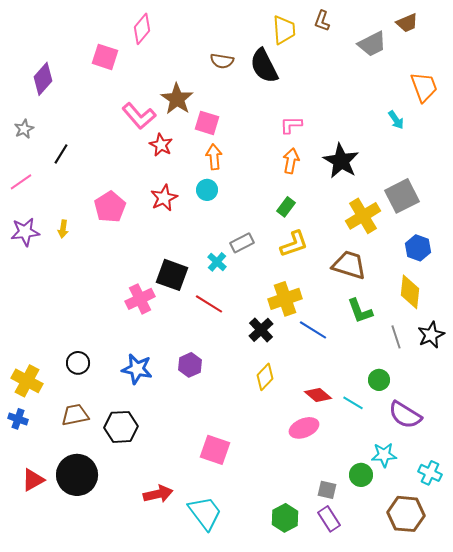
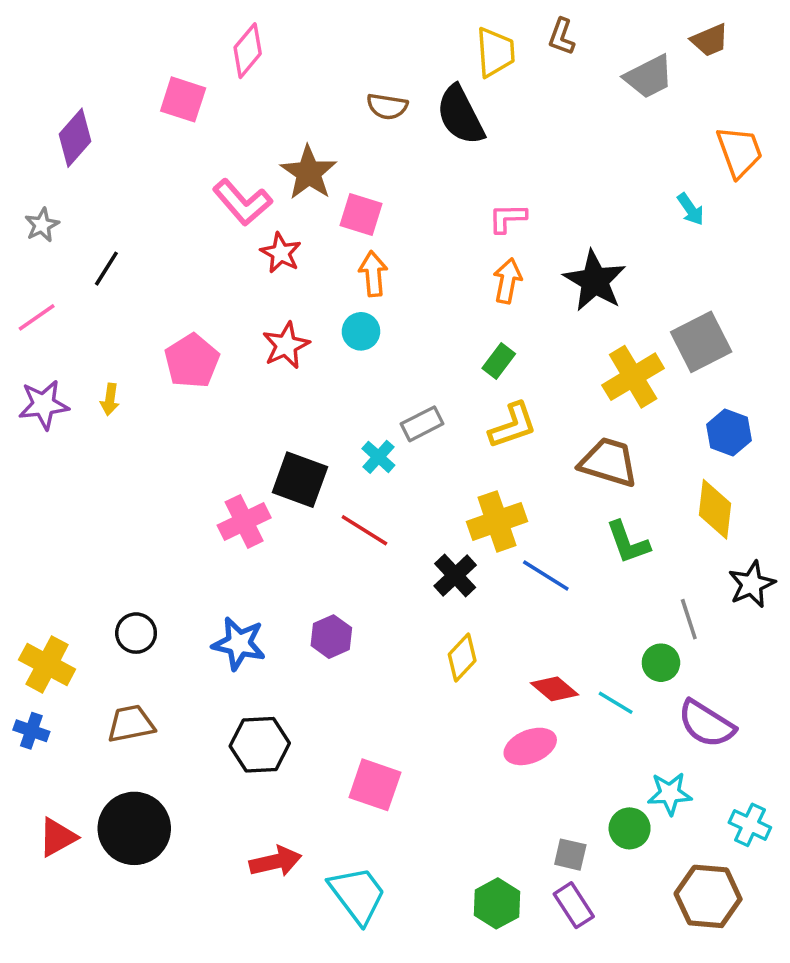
gray line: (396, 337) -> (689, 619), moved
black hexagon: (121, 427) -> (260, 745), moved

